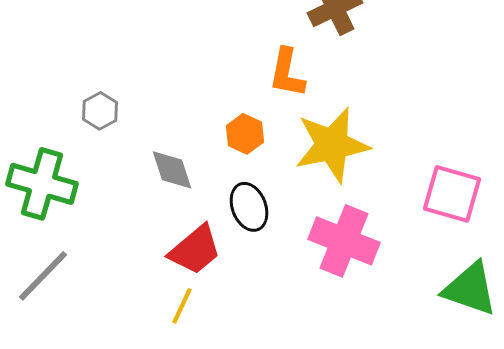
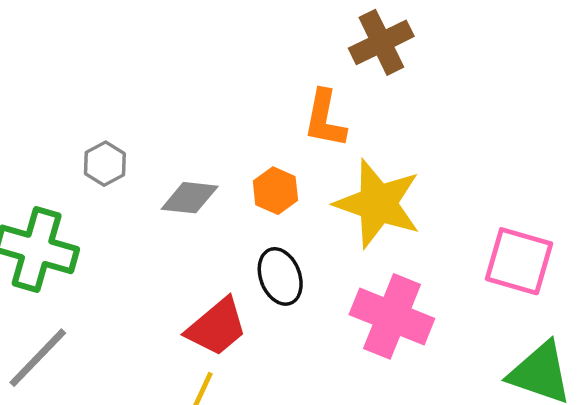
yellow star: (332, 145) -> (378, 204), turned 30
gray diamond: (172, 170) -> (190, 198), moved, turned -66

